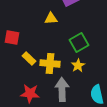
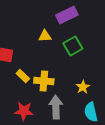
green square: (79, 42) -> (73, 46), moved
yellow star: (78, 65) -> (83, 87), moved

